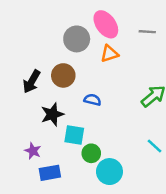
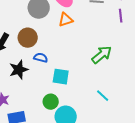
blue semicircle: (92, 100) -> (41, 58), moved
cyan square: (74, 135) -> (61, 77), moved

